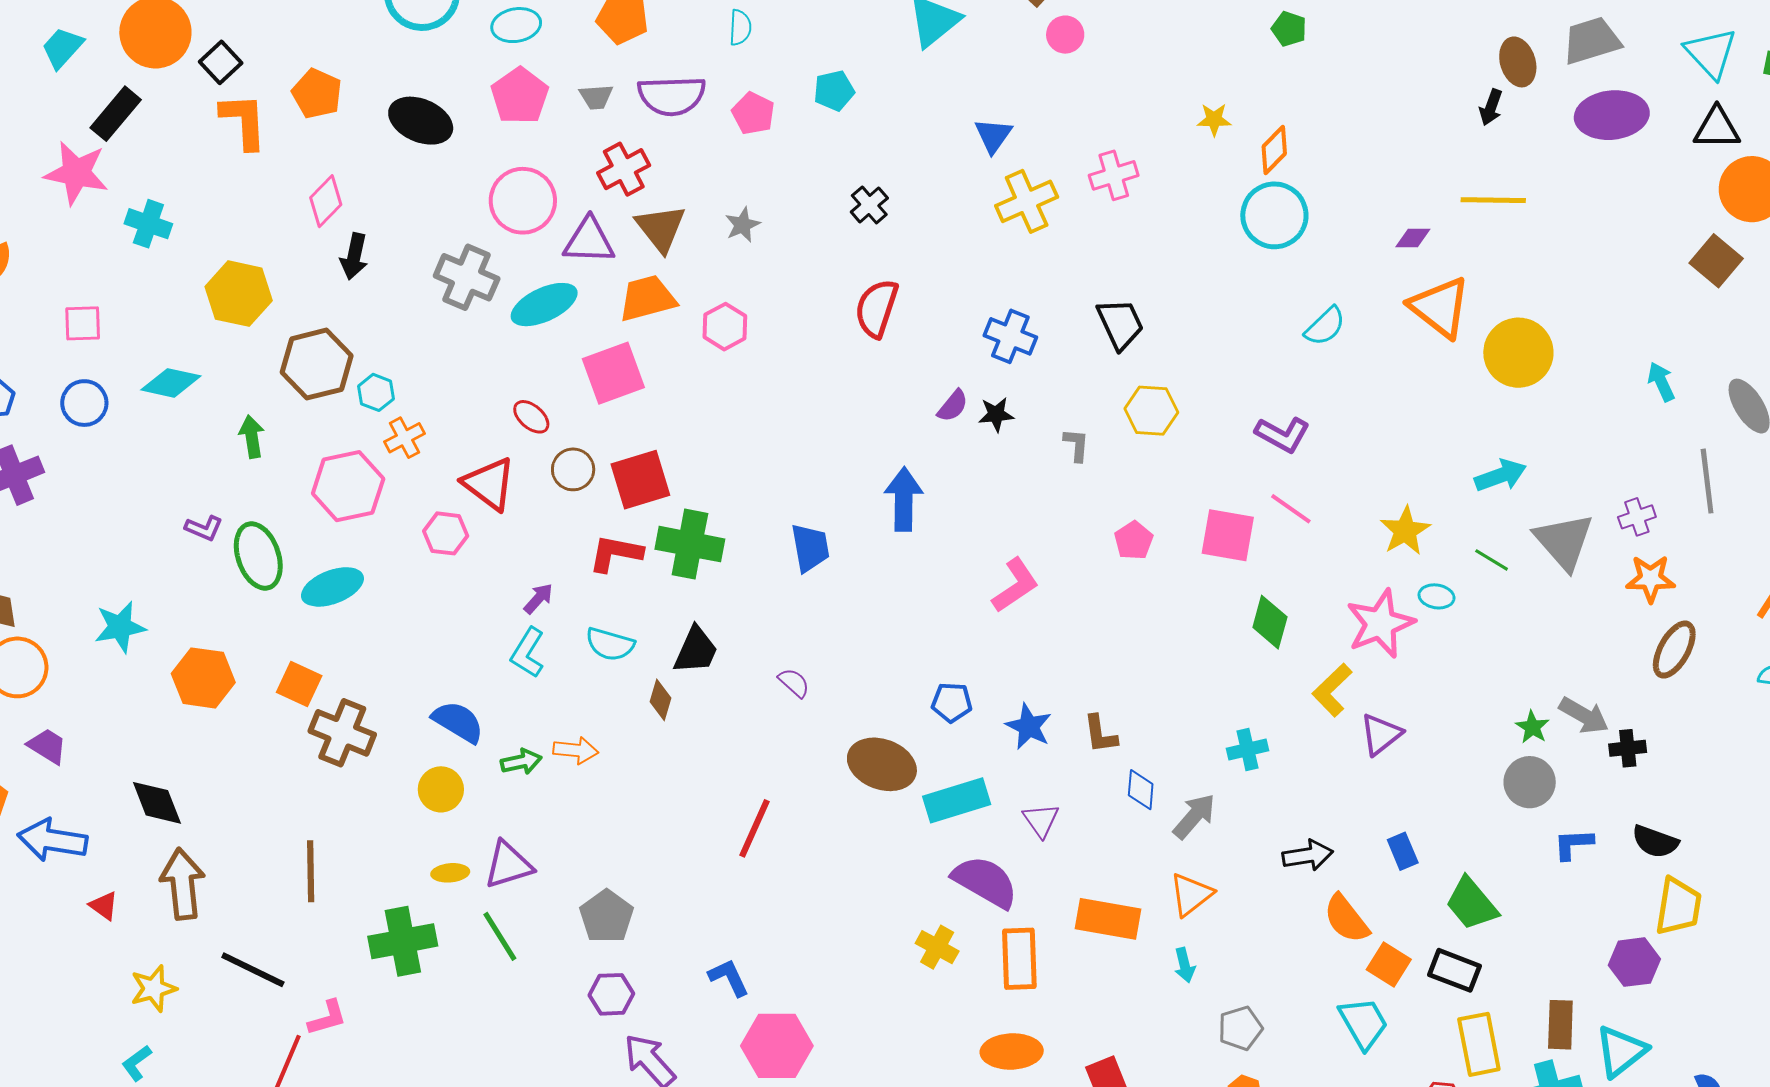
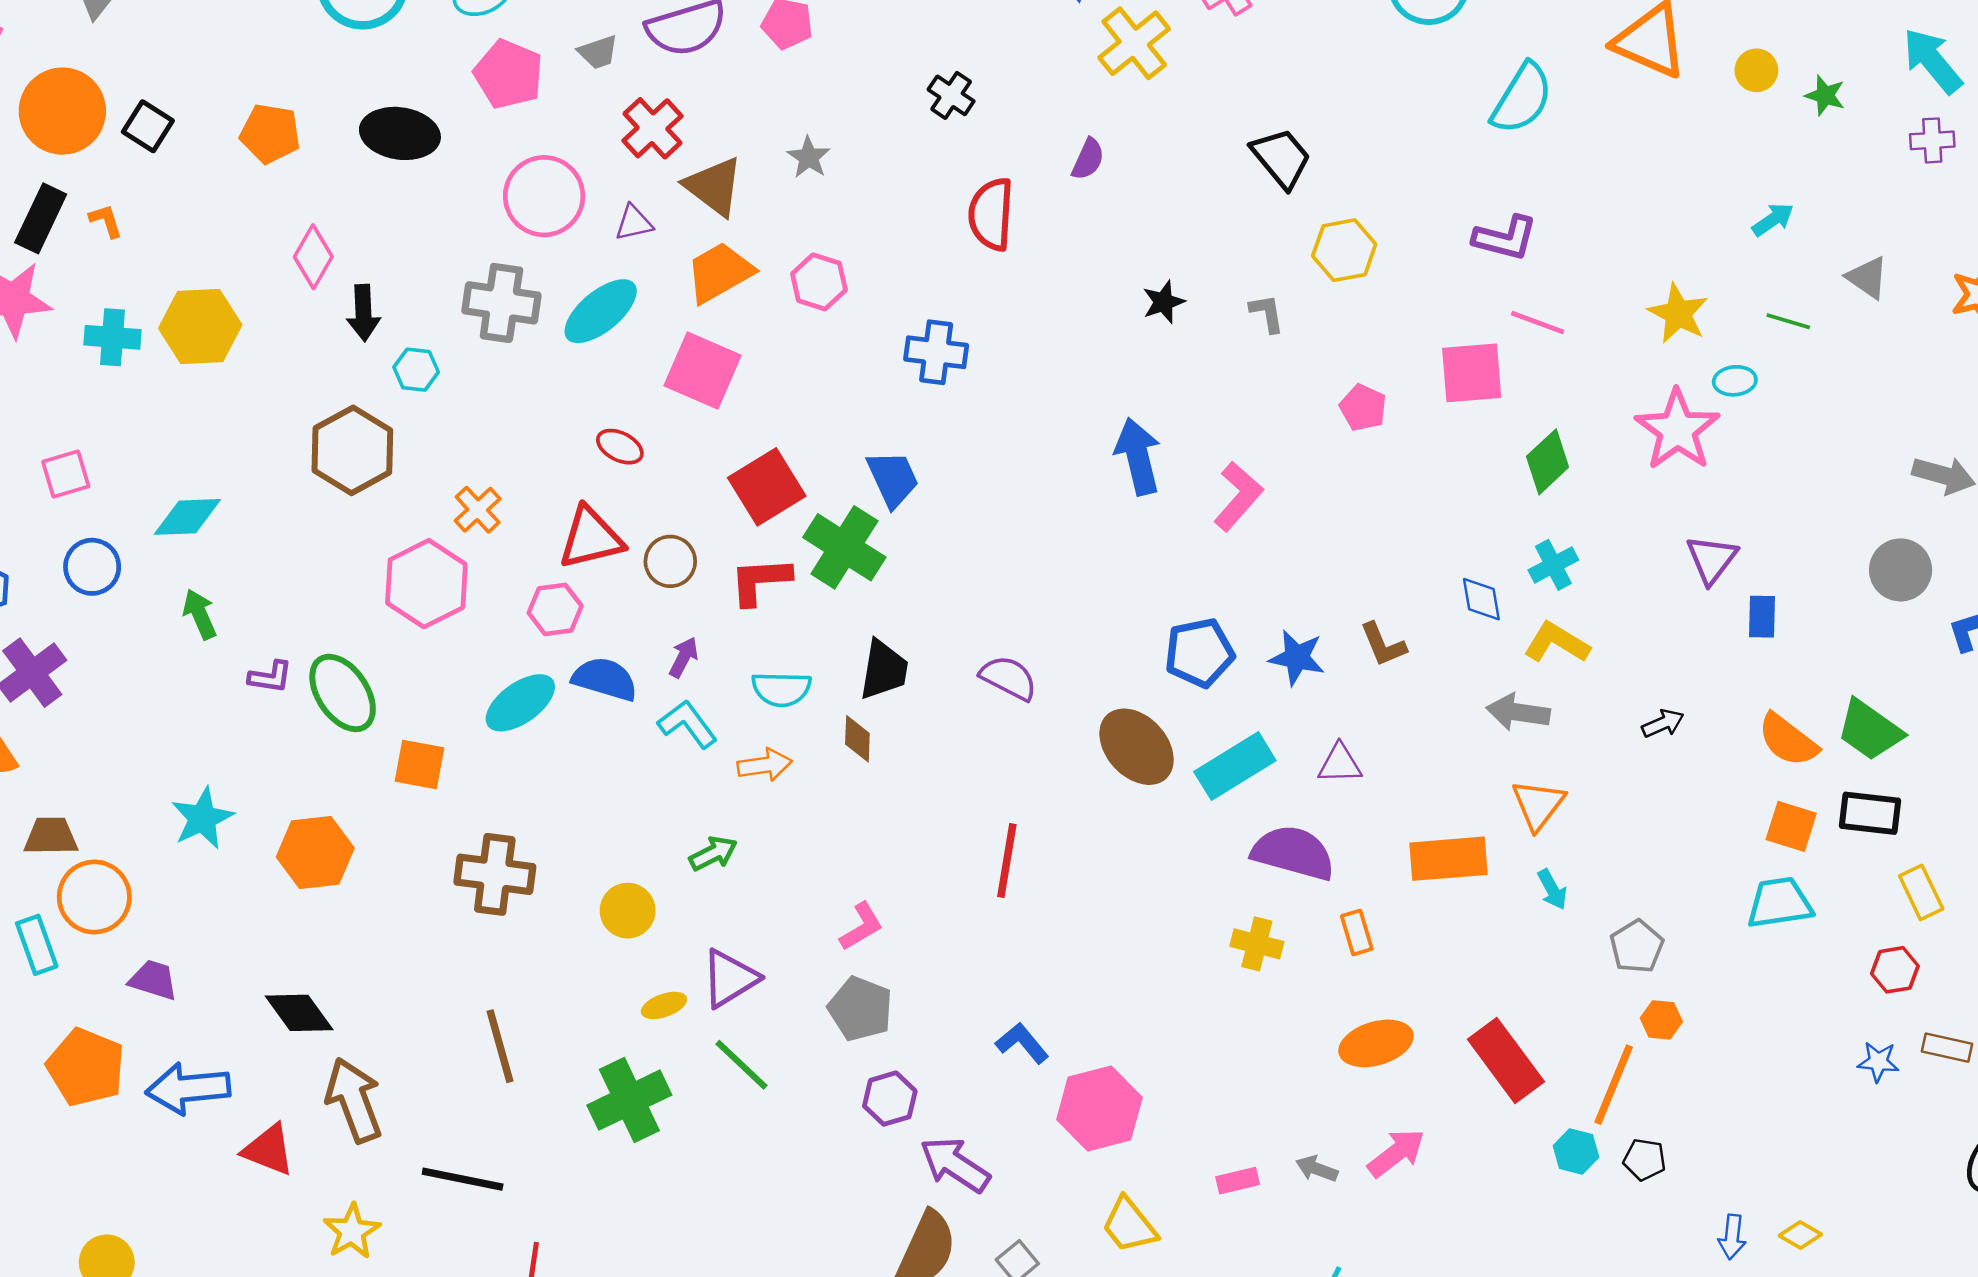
orange L-shape: (244, 121) -> (106, 221), moved, size x0.5
purple triangle: (589, 241) -> (634, 223), size x0.6
yellow hexagon: (239, 294) -> (200, 326), moved
cyan semicircle: (1325, 326) -> (1522, 98), size x1.4
blue cross: (1010, 336) -> (936, 352), moved
yellow circle: (1518, 353) -> (1756, 70), size x0.5
pink square: (613, 373) -> (703, 370), turned -32
cyan arrow: (1661, 382) -> (1932, 61), size x1.5
cyan hexagon: (376, 392) -> (416, 370), moved
purple semicircle: (953, 406) -> (1088, 159), moved
green arrow: (252, 437) -> (200, 614), moved
brown circle: (573, 469) -> (670, 561), moved
cyan arrow: (1500, 475) -> (1773, 220), size x0.7
red triangle: (489, 484) -> (591, 538), turned -36
blue arrow: (904, 499) -> (1138, 456), moved
purple cross: (1637, 517) -> (1932, 140), moved, turned 30
gray triangle: (1564, 541) -> (1867, 278), size x0.6
green cross: (690, 544) -> (844, 547), turned 36
blue trapezoid: (810, 548) -> (893, 479), moved
cyan ellipse: (332, 587) -> (520, 703), moved
green diamond: (1270, 622) -> (1548, 462), turned 46
cyan L-shape: (528, 653) -> (688, 724), turned 126
purple semicircle: (794, 683) -> (1009, 678), size x1.4
orange square: (299, 684) -> (419, 765), moved
yellow L-shape: (1332, 690) -> (1557, 643), moved, turned 90
blue pentagon: (952, 702) -> (1199, 653), size x1.4
blue semicircle: (458, 722) -> (605, 679), moved
green star: (1532, 727) -> (1825, 95), moved
cyan cross: (1247, 749) -> (1553, 565), moved
orange arrow: (576, 750) -> (765, 765), moved
brown ellipse: (882, 764) -> (1137, 747), turned 42
blue diamond: (1141, 790) -> (1481, 599), moved
gray arrow: (1194, 816) -> (1518, 712), turned -108
purple triangle: (1041, 820) -> (1340, 764), turned -42
blue rectangle: (1403, 851) -> (1762, 617), moved, turned 39
black arrow: (1308, 855) -> (1663, 723), size x0.7
red triangle: (104, 906) -> (268, 1150), size x1.5
orange semicircle: (1346, 919) -> (1788, 740), moved
orange rectangle: (1019, 959) -> (1357, 932), size x0.6
pink L-shape: (327, 1018) -> (861, 927), moved
cyan trapezoid: (1363, 1023) -> (1780, 903), turned -54
yellow rectangle: (1479, 1044) -> (1921, 892), size x0.7

